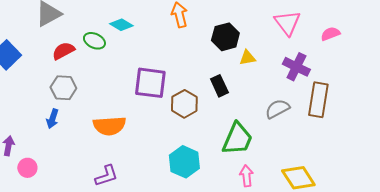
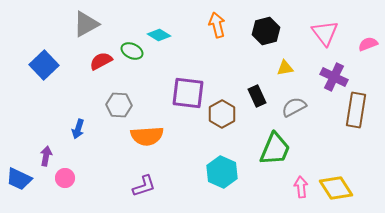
black hexagon: (225, 37) -> (266, 31), moved
gray hexagon: (63, 88) -> (119, 105), moved
gray semicircle: (277, 109) -> (294, 107), moved
blue arrow: (52, 119) -> (78, 129), moved
pink arrow: (246, 176) -> (301, 187), moved

